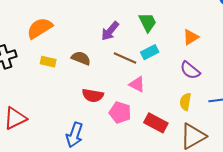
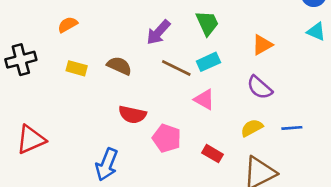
orange semicircle: (40, 28) -> (68, 25), size x0.6
pink triangle: (137, 84) -> (204, 99), moved
yellow semicircle: (185, 102) -> (252, 128), turned 48
red rectangle: (156, 123) -> (212, 154), size x0.7

